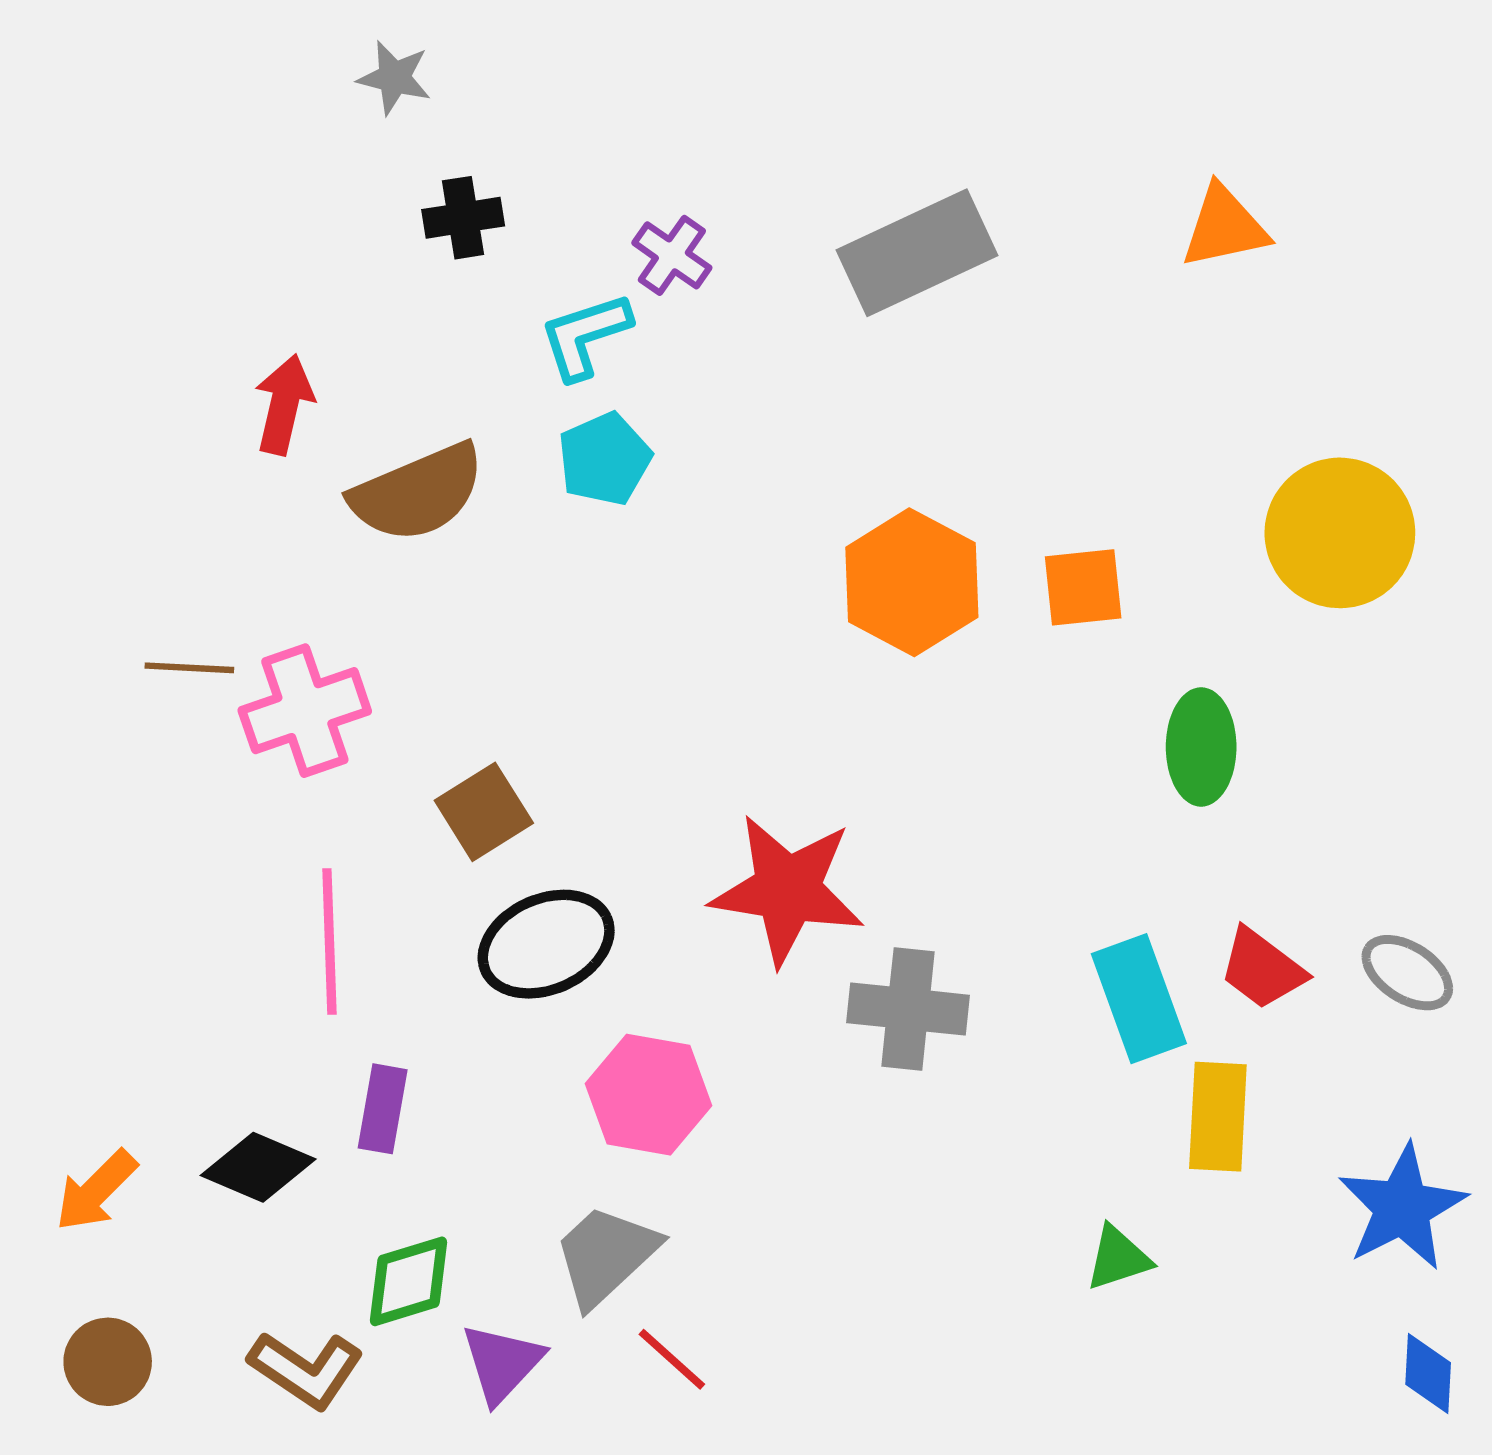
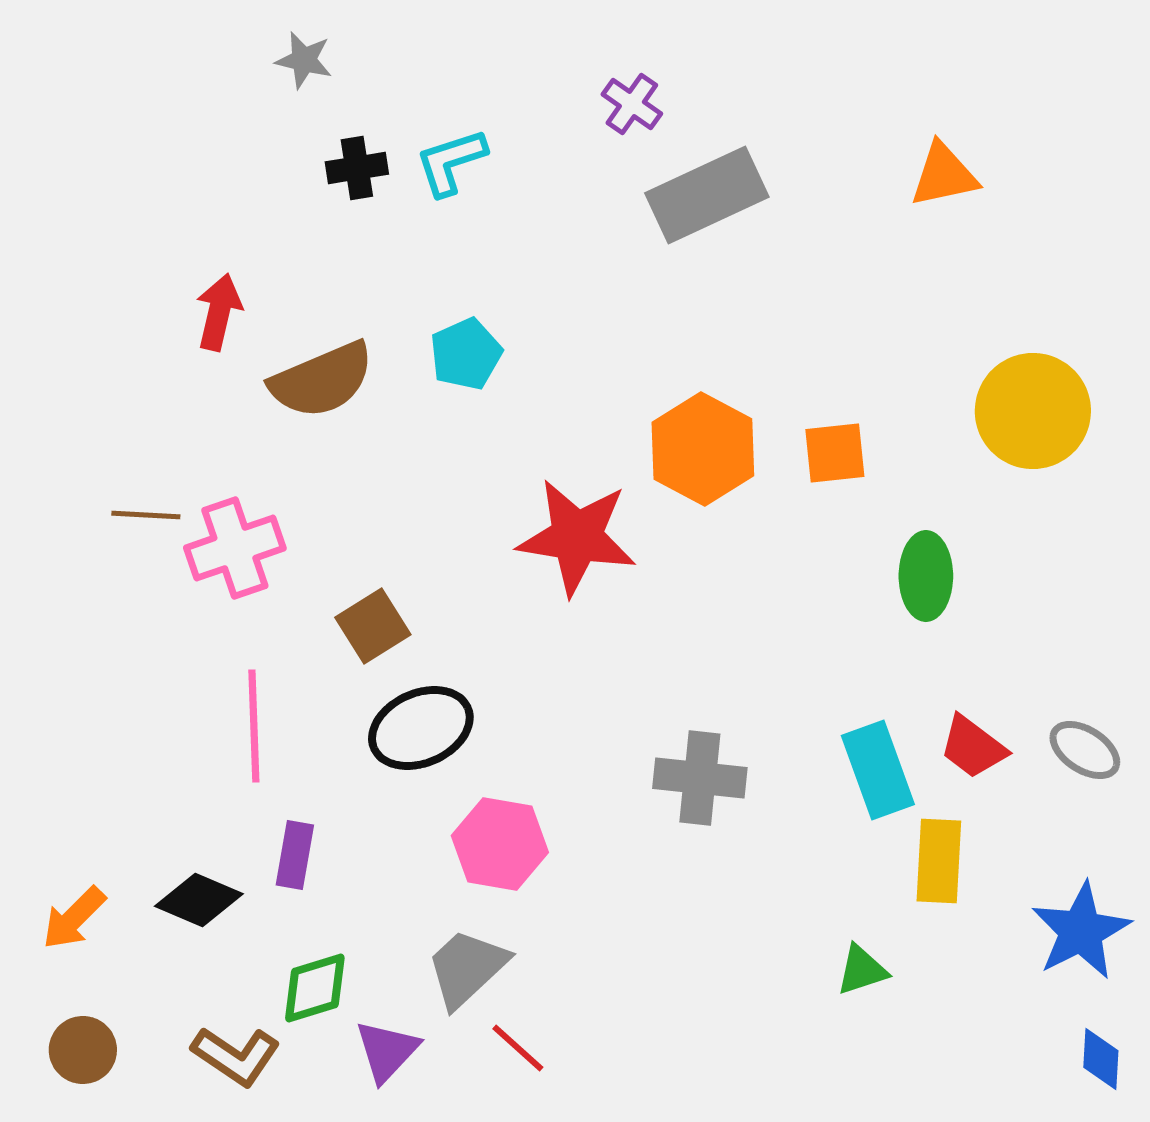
purple cross: (672, 255) -> (632, 104), moved
cyan L-shape: (585, 336) -> (451, 162), moved
red star: (787, 890) -> (577, 537), moved

